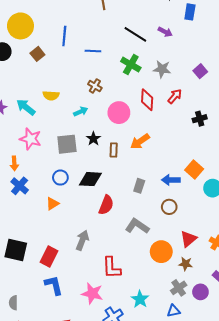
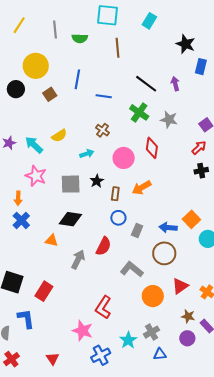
purple arrow: (165, 32) -> (175, 84), turned -136
yellow semicircle: (51, 96) -> (59, 136), turned -42
red arrow: (175, 96) -> (199, 148), moved
blue circle: (60, 178) -> (118, 218), moved
black diamond: (90, 179) -> (70, 219), moved
orange triangle: (52, 204) -> (52, 240), turned 40
brown circle: (169, 207) -> (164, 253), size x1.5
gray arrow: (82, 240) -> (78, 259), moved
brown star: (186, 264) -> (188, 316), moved
red L-shape: (112, 268) -> (103, 307), turned 30
blue L-shape: (54, 285) -> (26, 319), moved
gray cross: (179, 288) -> (152, 332), moved

